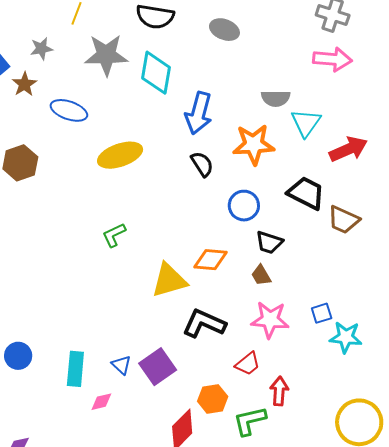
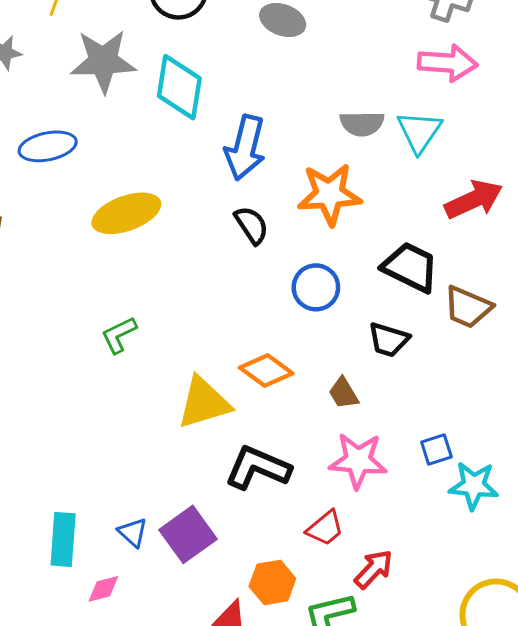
blue ellipse: (69, 110) -> (48, 146), turned -30
cyan triangle: (306, 123) -> (419, 132), moved
black trapezoid: (269, 242) -> (389, 340), moved
orange diamond: (210, 260) -> (266, 370), turned 32
red arrow: (279, 391) -> (374, 569), turned 40

